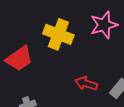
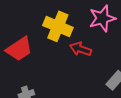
red arrow: (86, 84) -> (81, 49), moved

